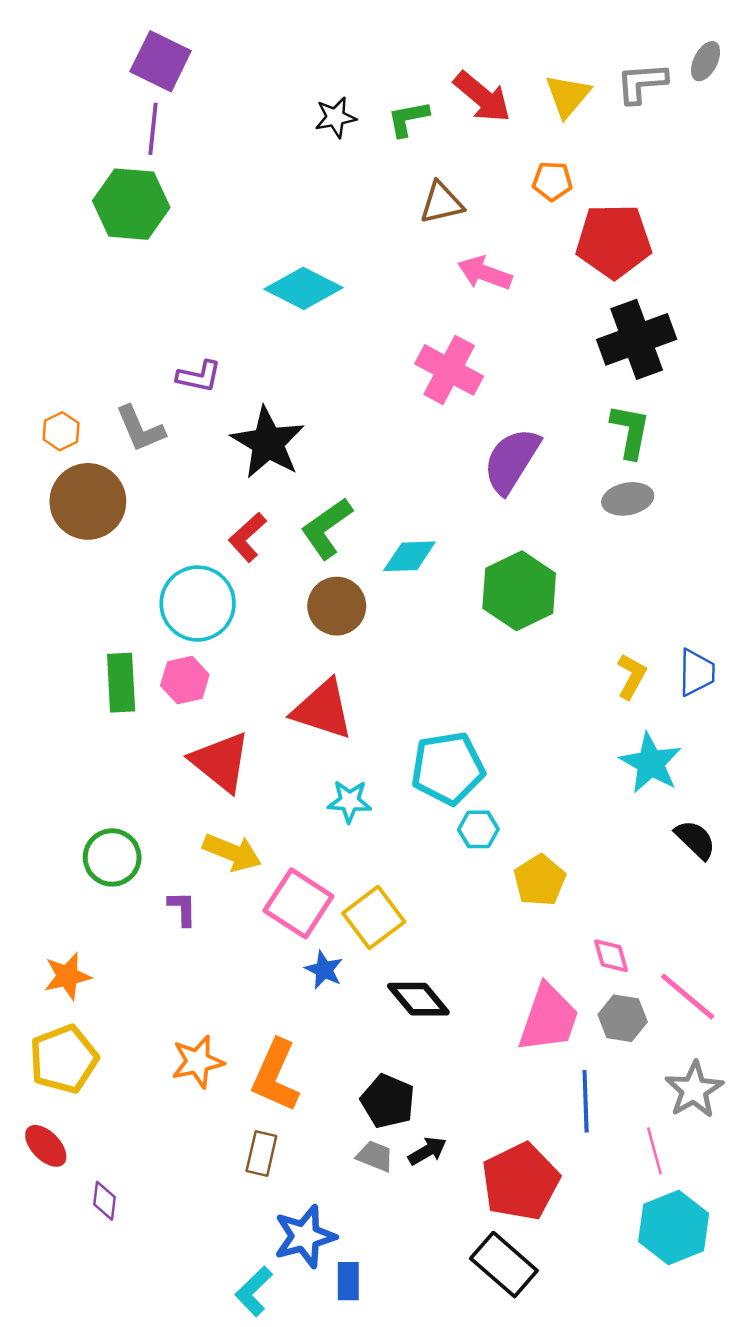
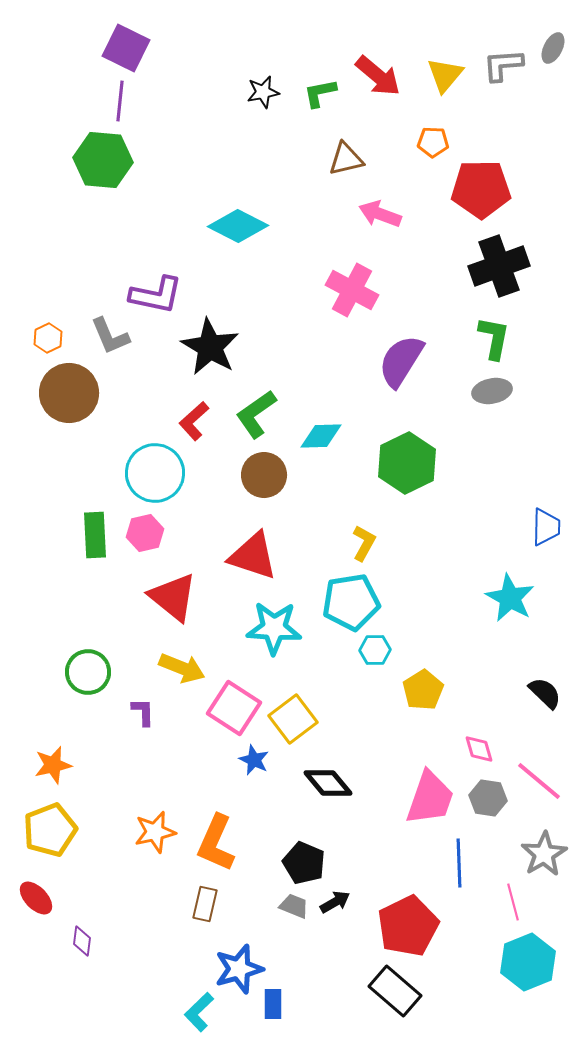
purple L-shape: (199, 376) -> (156, 295), size x1.5
yellow L-shape: (631, 676) -> (364, 543), moved
cyan star: (349, 801) -> (274, 628), size x1.6
black semicircle: (695, 840) -> (545, 693), moved

